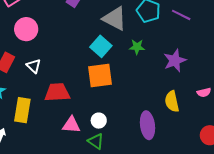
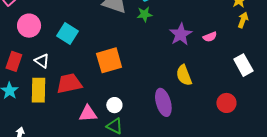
cyan square: (101, 46) -> (68, 33), moved
green star: (137, 47) -> (145, 14), moved
pink semicircle: (204, 92) -> (210, 37), moved
yellow rectangle: (22, 110) -> (39, 90), moved

